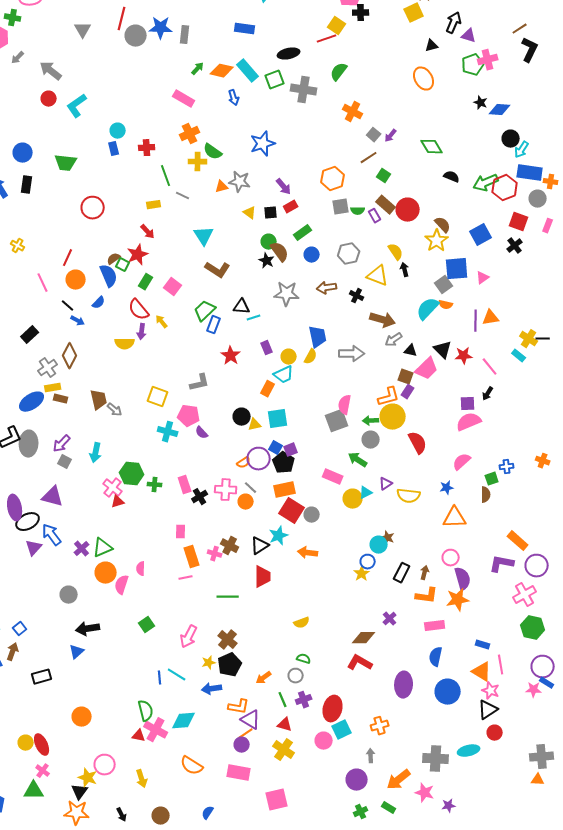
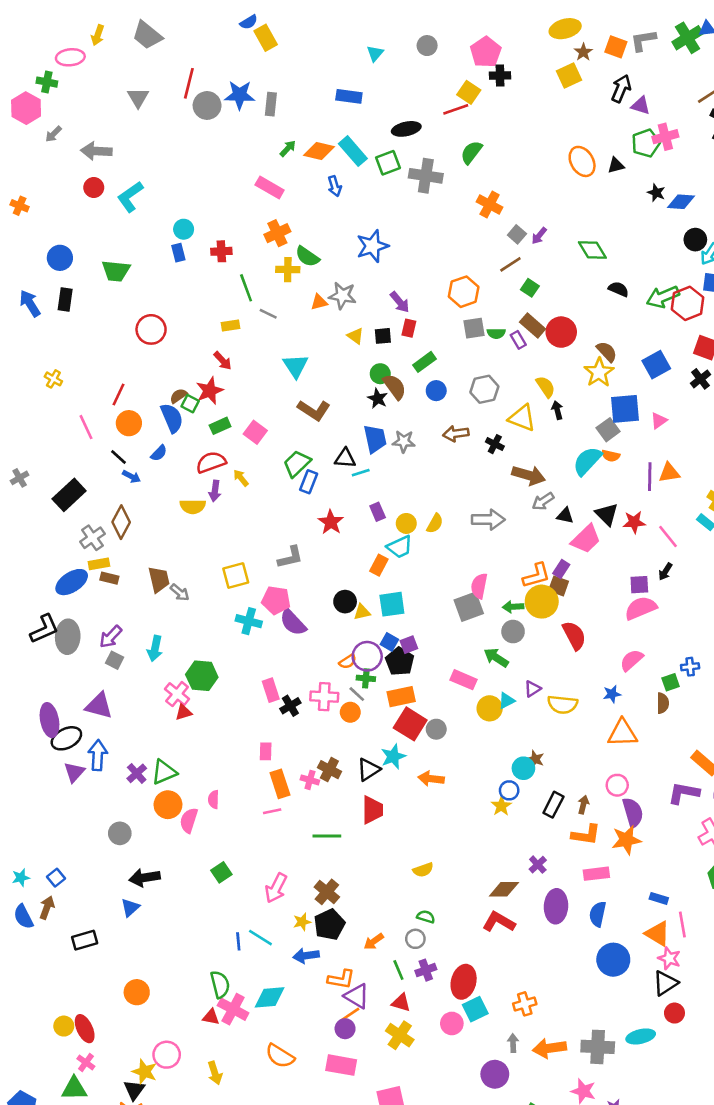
black triangle: (432, 46) -> (616, 165), moved
gray arrow: (51, 71) -> (96, 151), turned -35
red rectangle: (291, 207) -> (409, 328), turned -48
green rectangle: (146, 282) -> (220, 426), turned 35
gray star: (287, 294) -> (404, 441), size x0.7
red semicircle: (139, 310) -> (211, 462), turned 110
black rectangle: (30, 335) -> (69, 495), size x1.4
blue trapezoid: (318, 337) -> (375, 439), moved
brown square: (406, 377) -> (559, 586), moved
yellow square: (158, 397) -> (236, 576), turned -35
purple semicircle: (202, 433) -> (293, 622), size x1.6
green cross: (155, 485) -> (366, 678), moved
blue arrow: (52, 535) -> (98, 755), turned 40
purple ellipse: (404, 685) -> (556, 906), moved
orange arrow: (399, 780) -> (549, 1048), moved, turned 30

